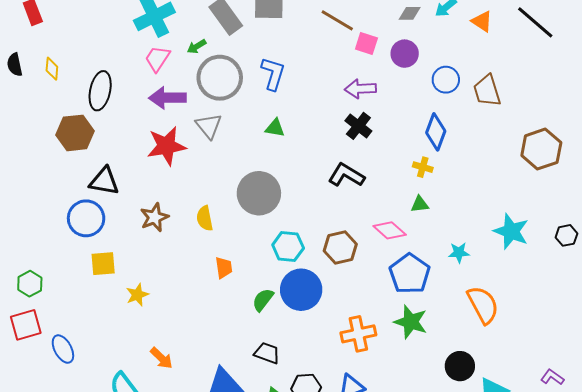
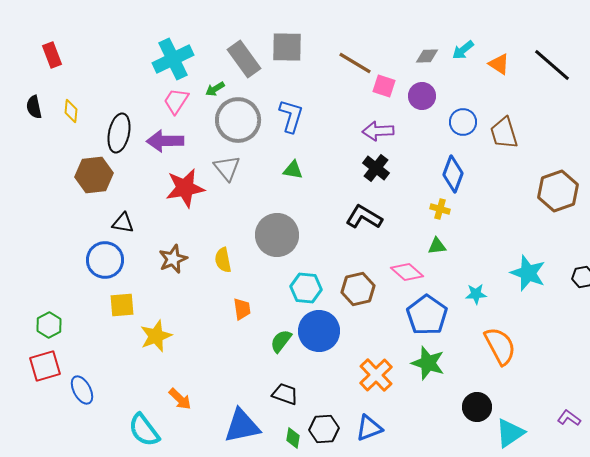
purple arrow: (167, 98) -> (165, 141), moved
black triangle: (104, 181) -> (123, 223), size x0.7
yellow star: (137, 295) -> (156, 336), size x1.4
orange cross: (358, 334) -> (376, 375), turned -32

